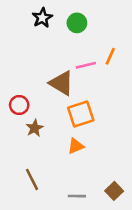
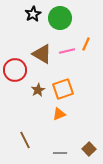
green circle: (77, 23) -> (60, 18), size x1.5
brown triangle: (62, 83) -> (42, 54), moved
red circle: (19, 105) -> (15, 70), moved, size x1.5
brown star: (35, 128) -> (38, 90), moved

